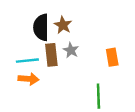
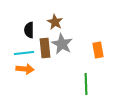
black semicircle: (41, 27) -> (29, 30), moved, size x0.7
gray star: (71, 50) -> (62, 44), size x1.5

